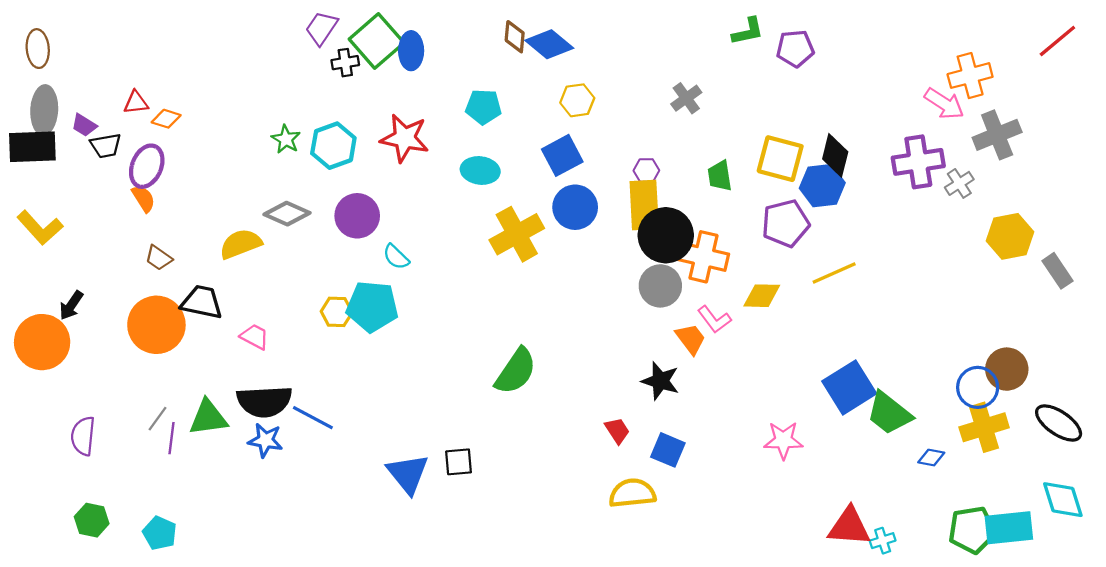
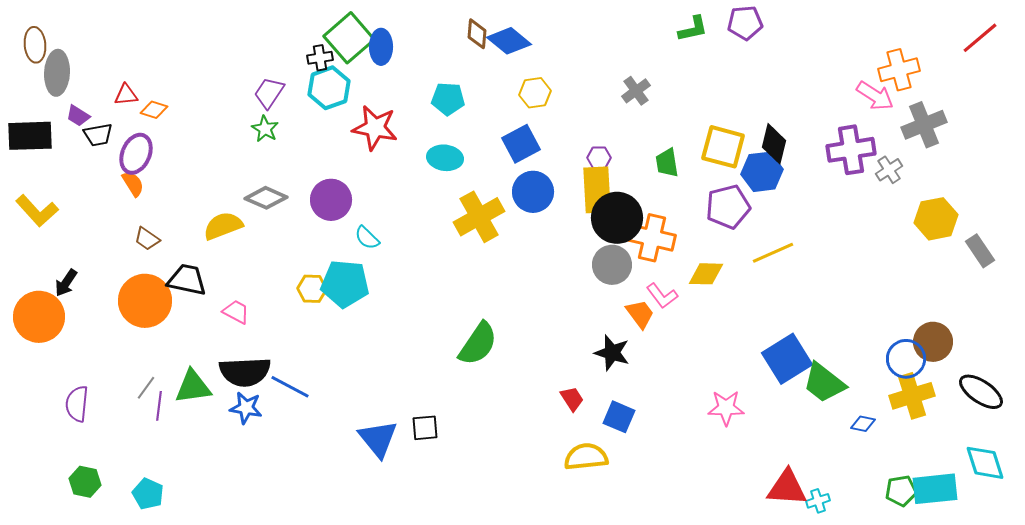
purple trapezoid: (322, 28) -> (269, 93), moved
purple pentagon: (795, 49) -> (745, 23), moved
gray ellipse: (44, 110) -> (57, 73), moved
cyan hexagon: (333, 146) -> (329, 88), moved
green pentagon: (972, 530) -> (901, 491), size x0.7

